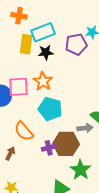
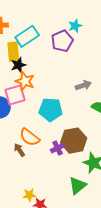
black star: (46, 52) -> (18, 65), moved
orange star: (43, 81) -> (25, 81), moved
gray arrow: (85, 128) -> (83, 85), moved
brown arrow: (10, 153) -> (19, 150), moved, turned -48

